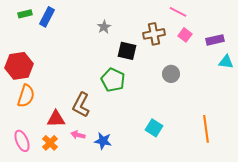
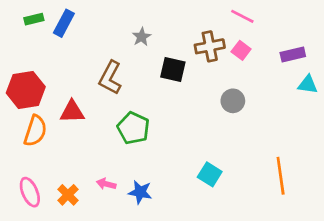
pink square: (185, 35) -> (241, 50), moved
green pentagon: (113, 80) -> (133, 128), moved
brown L-shape: (81, 105) -> (110, 78), moved
red triangle: (56, 119) -> (72, 112), moved

